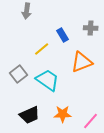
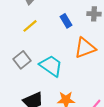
yellow line: (42, 49) -> (30, 26), moved

